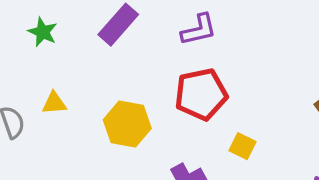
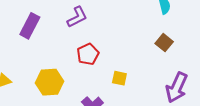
red pentagon: (201, 94) -> (88, 54), size x0.7

